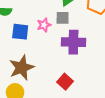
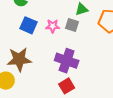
purple cross: (73, 42) -> (67, 61), moved
red square: (65, 82) -> (67, 86), moved

